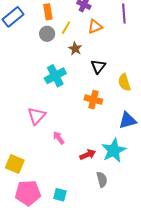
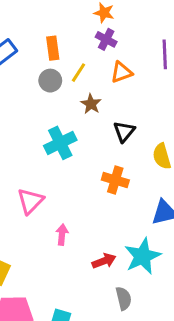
pink arrow: (59, 138) -> (62, 235), turned 40

